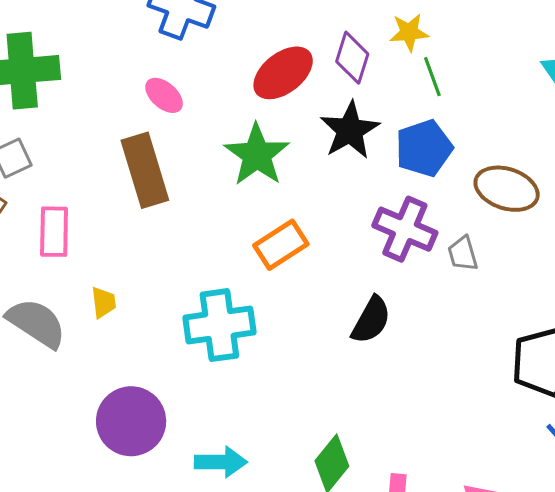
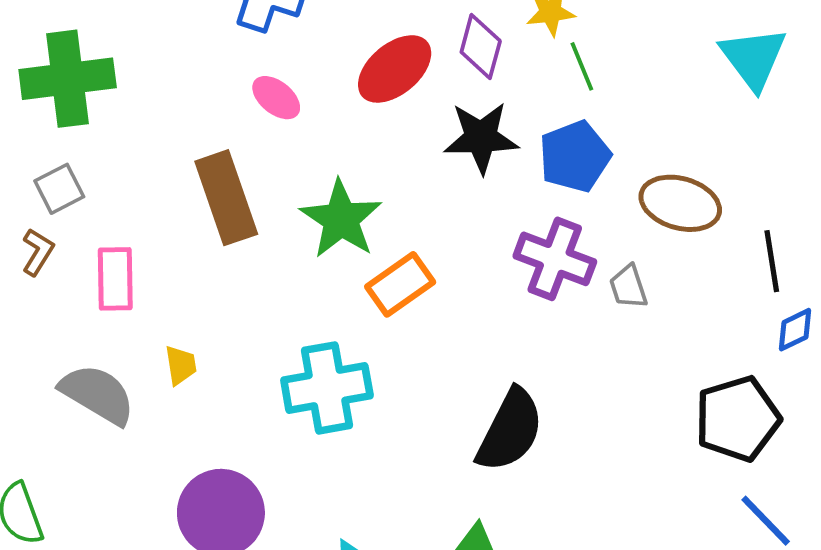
pink ellipse: (164, 95) -> (276, 98), moved
black star: (350, 130) -> (481, 138), turned 30
green star: (257, 155) -> (341, 219), moved
black semicircle: (371, 320) -> (510, 430), moved, size x1.4

